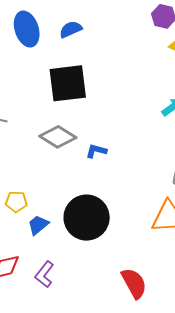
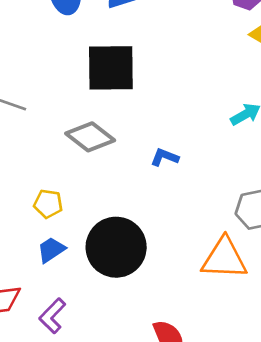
blue L-shape: (96, 151) -> (165, 157), moved
yellow pentagon: (16, 202) -> (48, 204), moved

